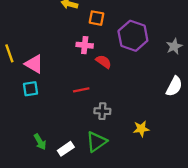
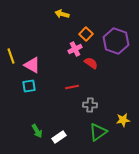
orange square: (96, 18) -> (86, 34), moved, turned 32
pink cross: (85, 45) -> (75, 49), turned -32
green triangle: (96, 142) -> (98, 132), moved

